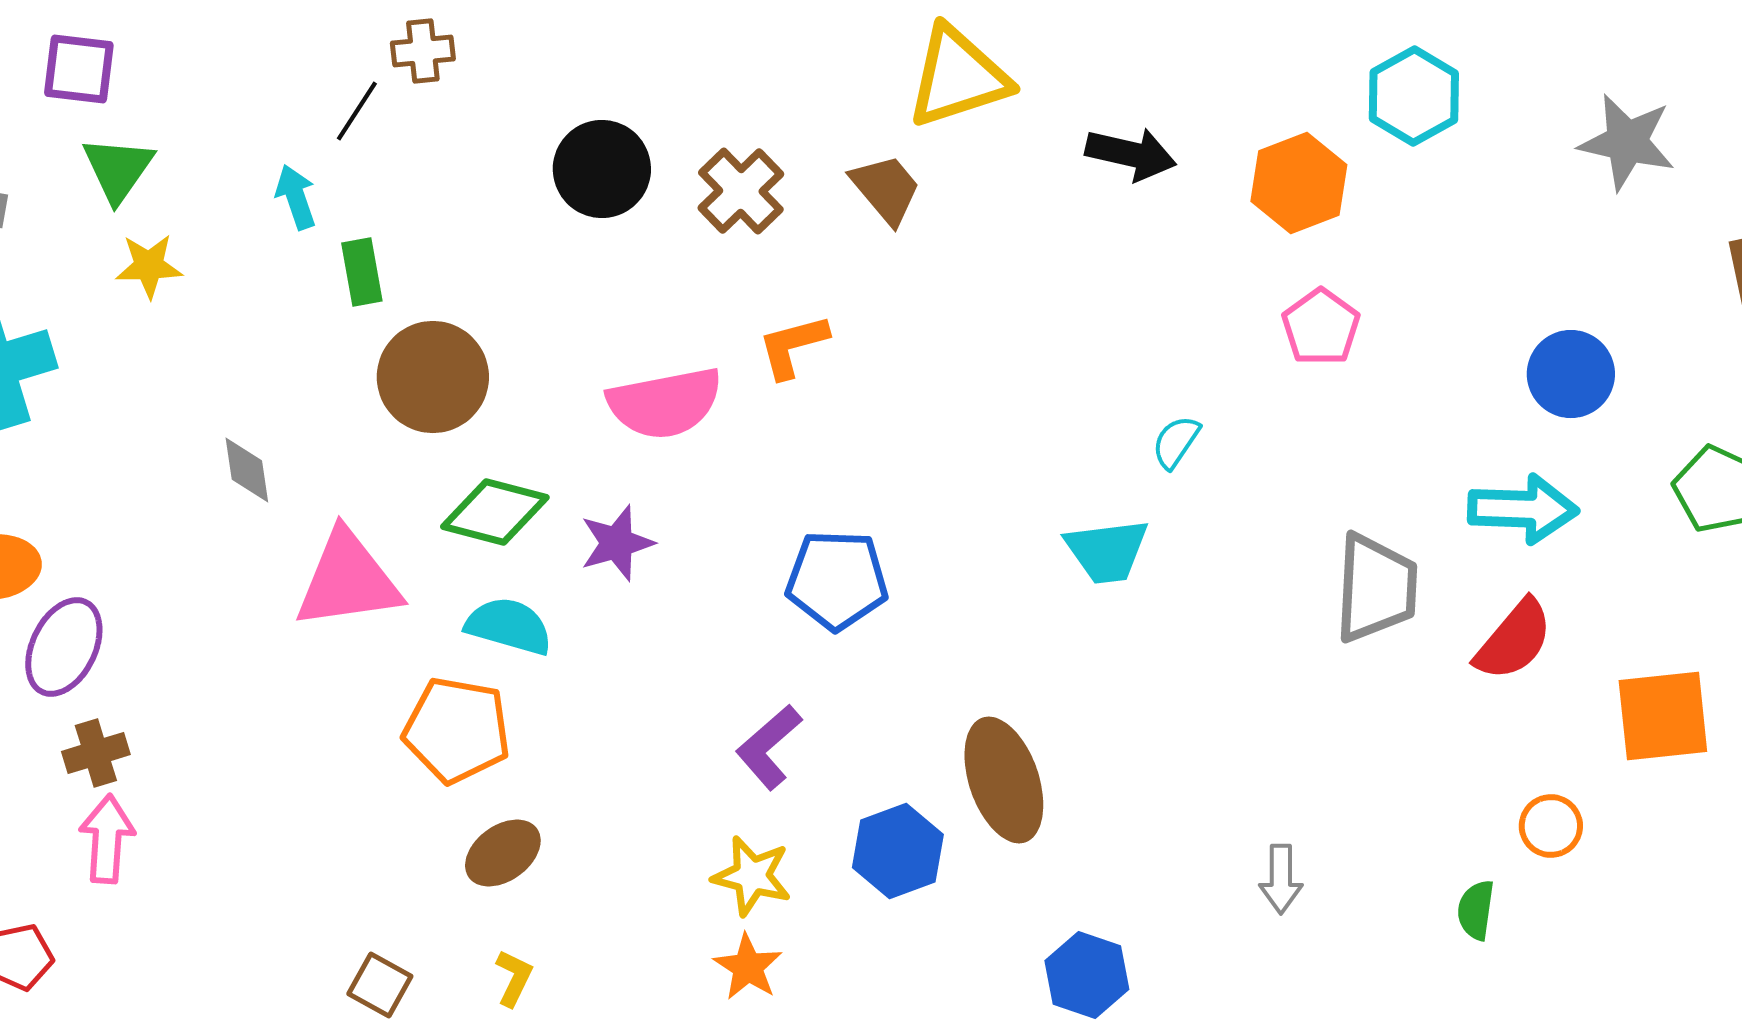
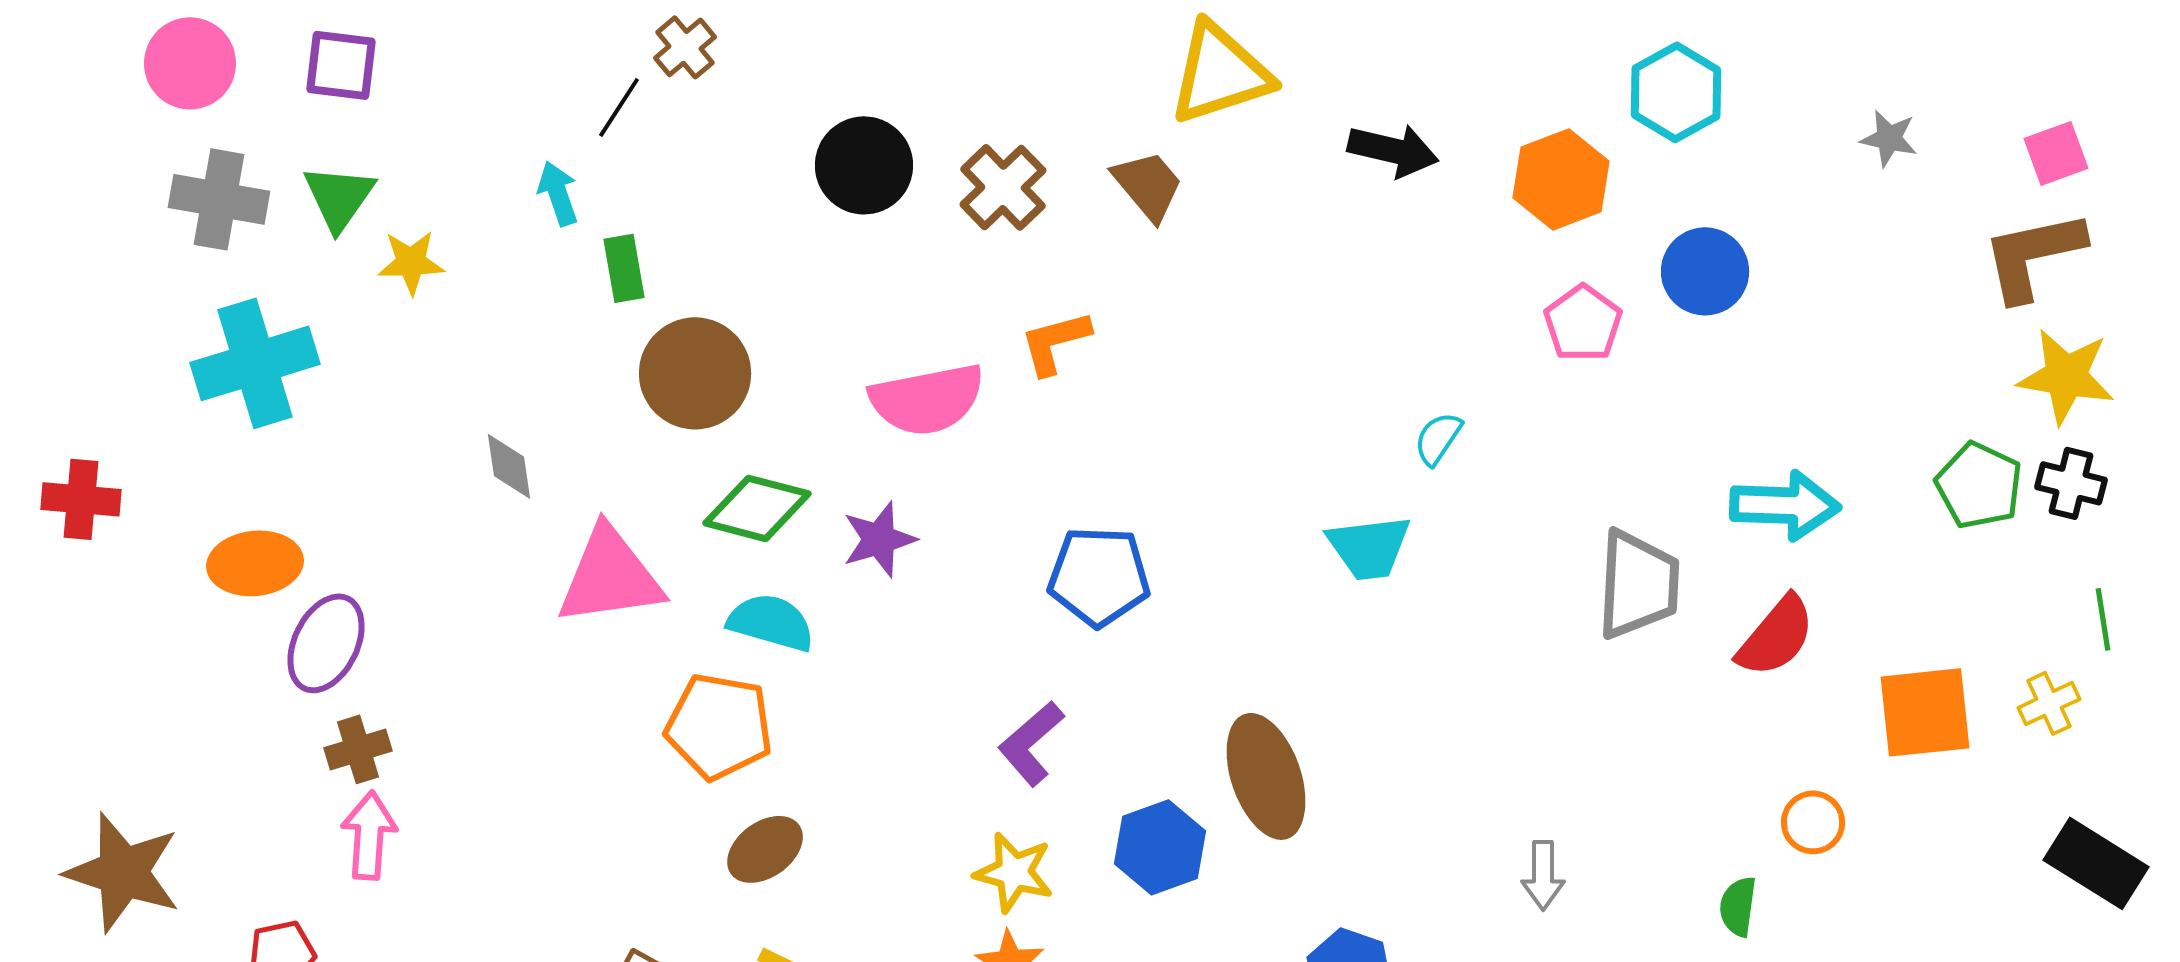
brown cross: (423, 51) -> (685, 47), turned -34
gray star: (1627, 142) -> (1889, 138), size x0.6
green triangle: (118, 169) -> (339, 197), moved
blue circle: (1571, 374) -> (1705, 271), moved

